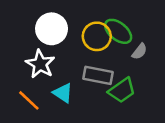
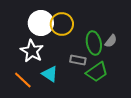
green ellipse: (118, 31) -> (94, 43), moved, turned 40
yellow circle: (97, 36) -> (62, 24), moved
gray rectangle: (98, 75) -> (78, 60), size x0.7

